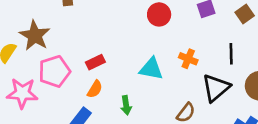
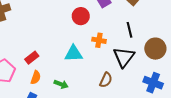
red circle: (159, 14) -> (81, 16), moved
green arrow: (126, 105) -> (61, 84), turned -48

